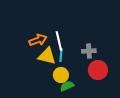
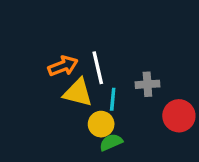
cyan line: (61, 55) -> (113, 99), moved
red circle: (98, 70) -> (179, 116), moved

